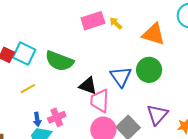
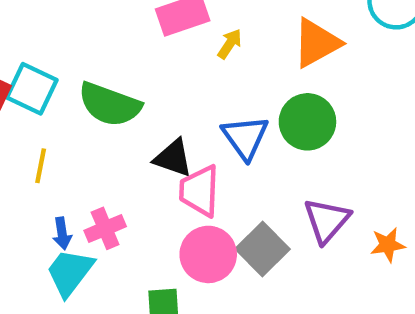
yellow arrow: (116, 23) -> (230, 44), moved, turned 80
orange triangle: (154, 34) -> (317, 43), turned -45
yellow line: (28, 89) -> (41, 166), turned -49

